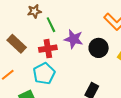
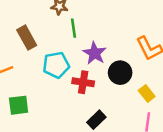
red cross: (48, 49) -> (83, 82), moved
cyan pentagon: (44, 74) -> (56, 65), moved

